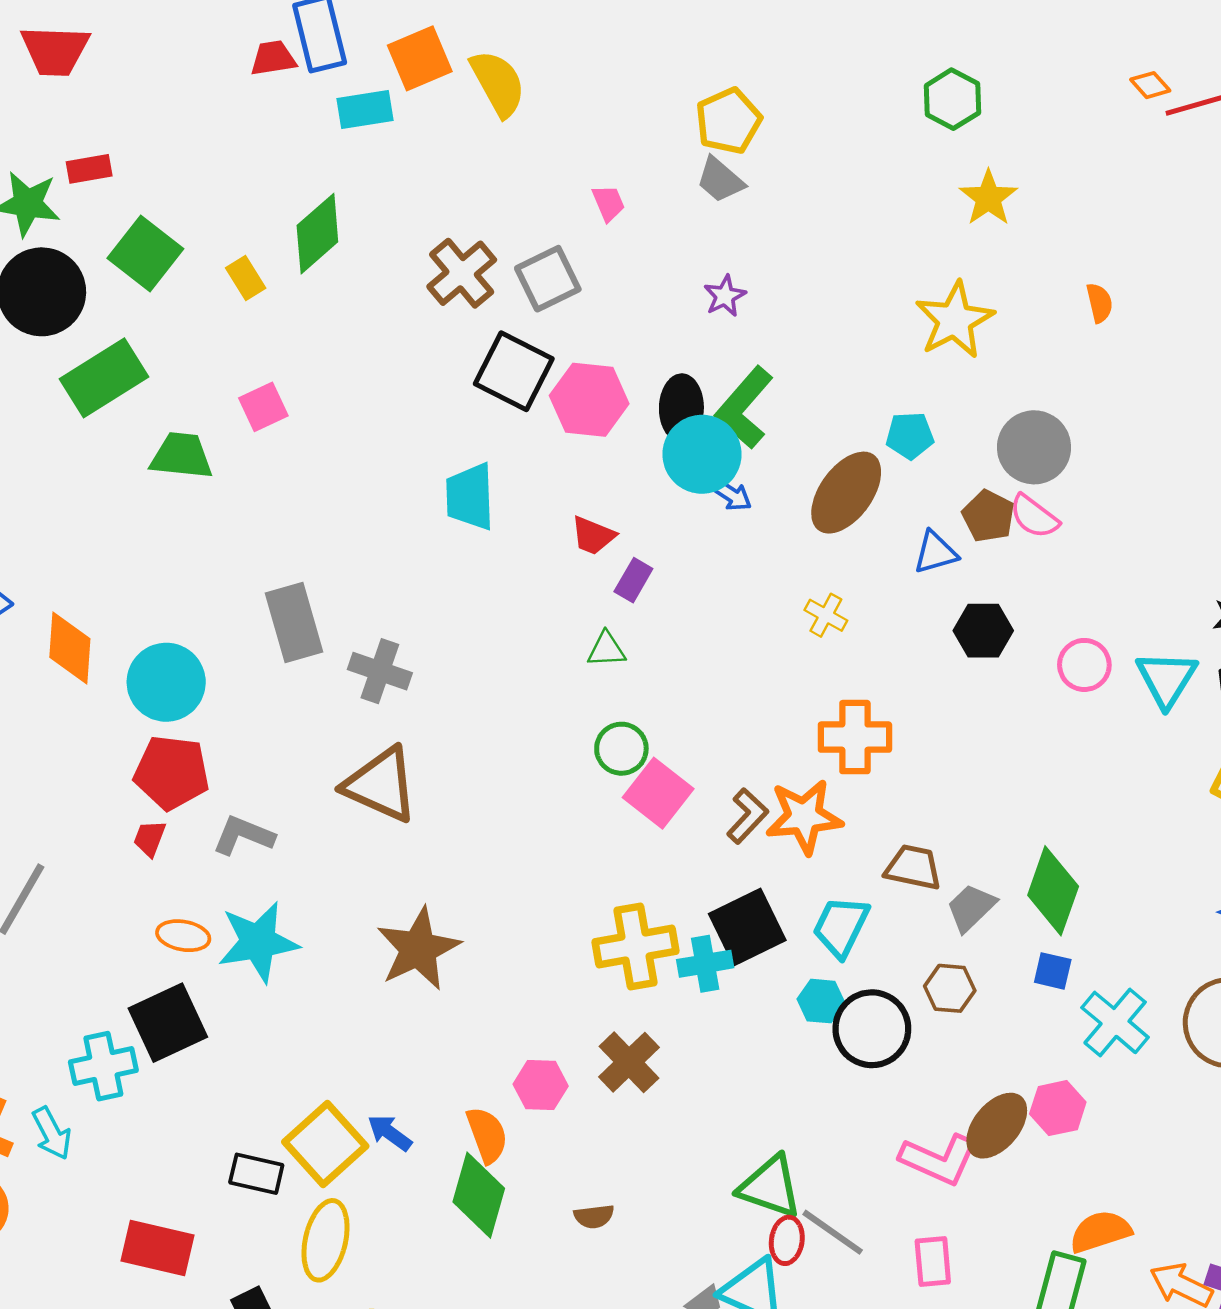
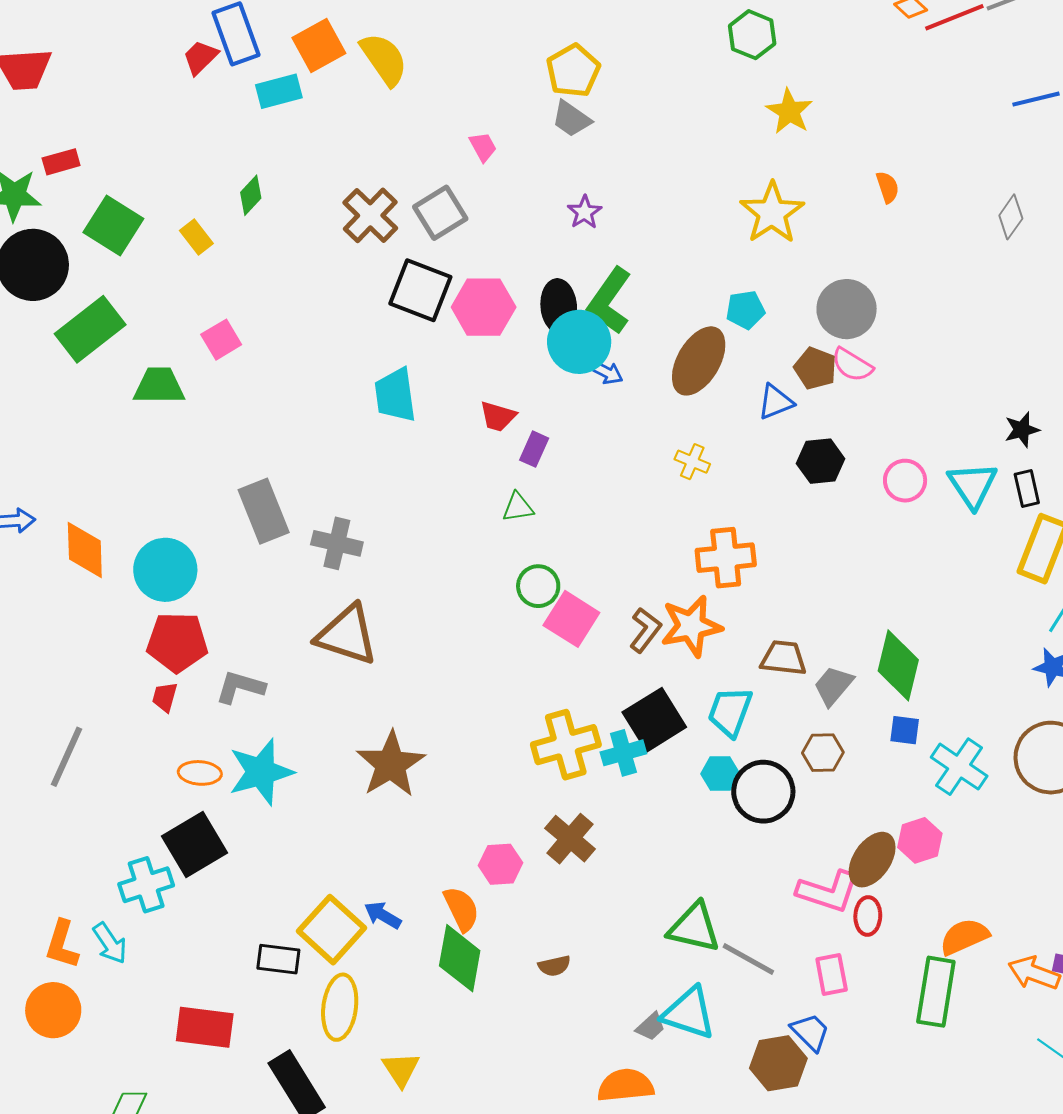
red trapezoid: (273, 58) -> (200, 57), turned -30
green diamond: (317, 234) -> (251, 195), size x0.6
red ellipse: (787, 1240) -> (868, 916), moved

